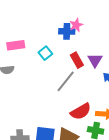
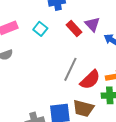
gray line: (66, 81) -> (70, 69), moved

